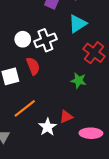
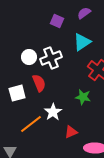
white star: (48, 127) -> (53, 112), moved

